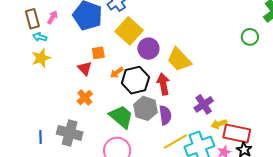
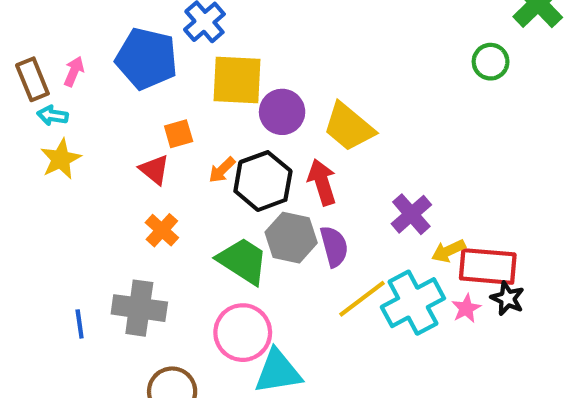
yellow square: (129, 31) -> (237, 80), turned -32

